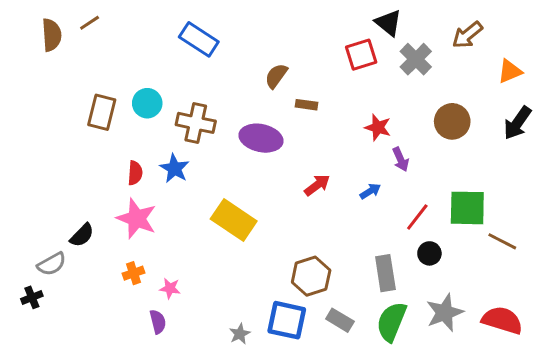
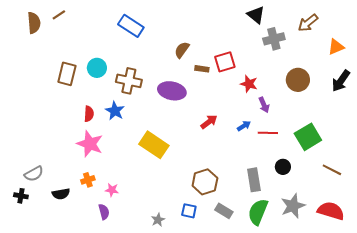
red square: (361, 55) -> (225, 62), moved
gray cross: (416, 59) -> (274, 39), turned 30
green square: (467, 208) -> (308, 137), turned -32
red line: (417, 217) -> (268, 133), moved, turned 54
black semicircle: (82, 235) -> (61, 194), moved, turned 36
brown line: (502, 241) -> (332, 170), moved
black cross: (32, 297) -> (21, 196), turned 32
blue square: (287, 320) -> (189, 211), size x0.6

